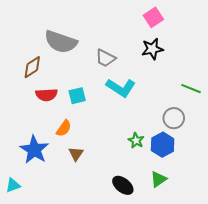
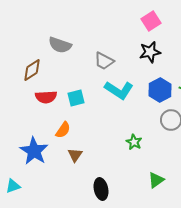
gray semicircle: (61, 42) -> (60, 45), size x0.7
blue hexagon: (163, 145) -> (160, 90), moved
black ellipse: (123, 185) -> (101, 189), moved, turned 40

